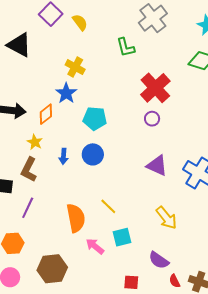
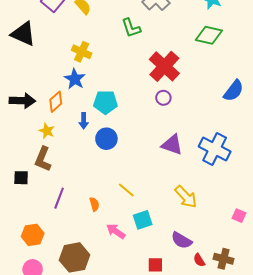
blue arrow: (63, 156) -> (84, 121), moved
purple line: (28, 208) -> (59, 198), moved
orange semicircle: (76, 218) -> (94, 204), size x0.5

